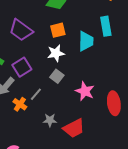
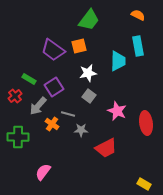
orange square: (58, 30) -> (79, 46), moved
gray line: (36, 94) -> (68, 114), turned 64
gray star: (50, 120) -> (81, 130), moved

